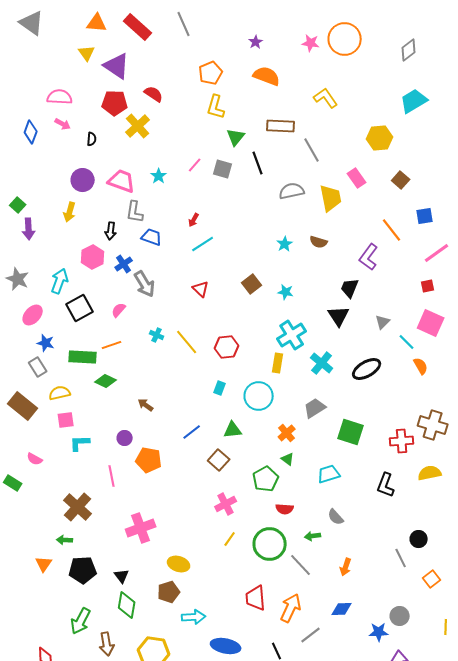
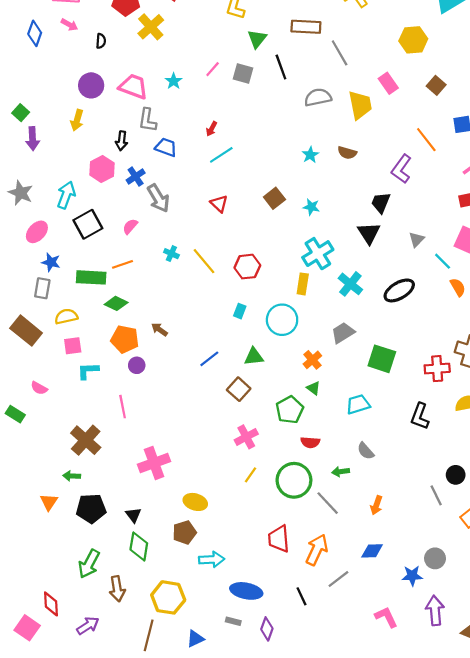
gray rectangle: (38, 367) -> (42, 288), turned 42
orange pentagon: (149, 460) -> (125, 339), moved

